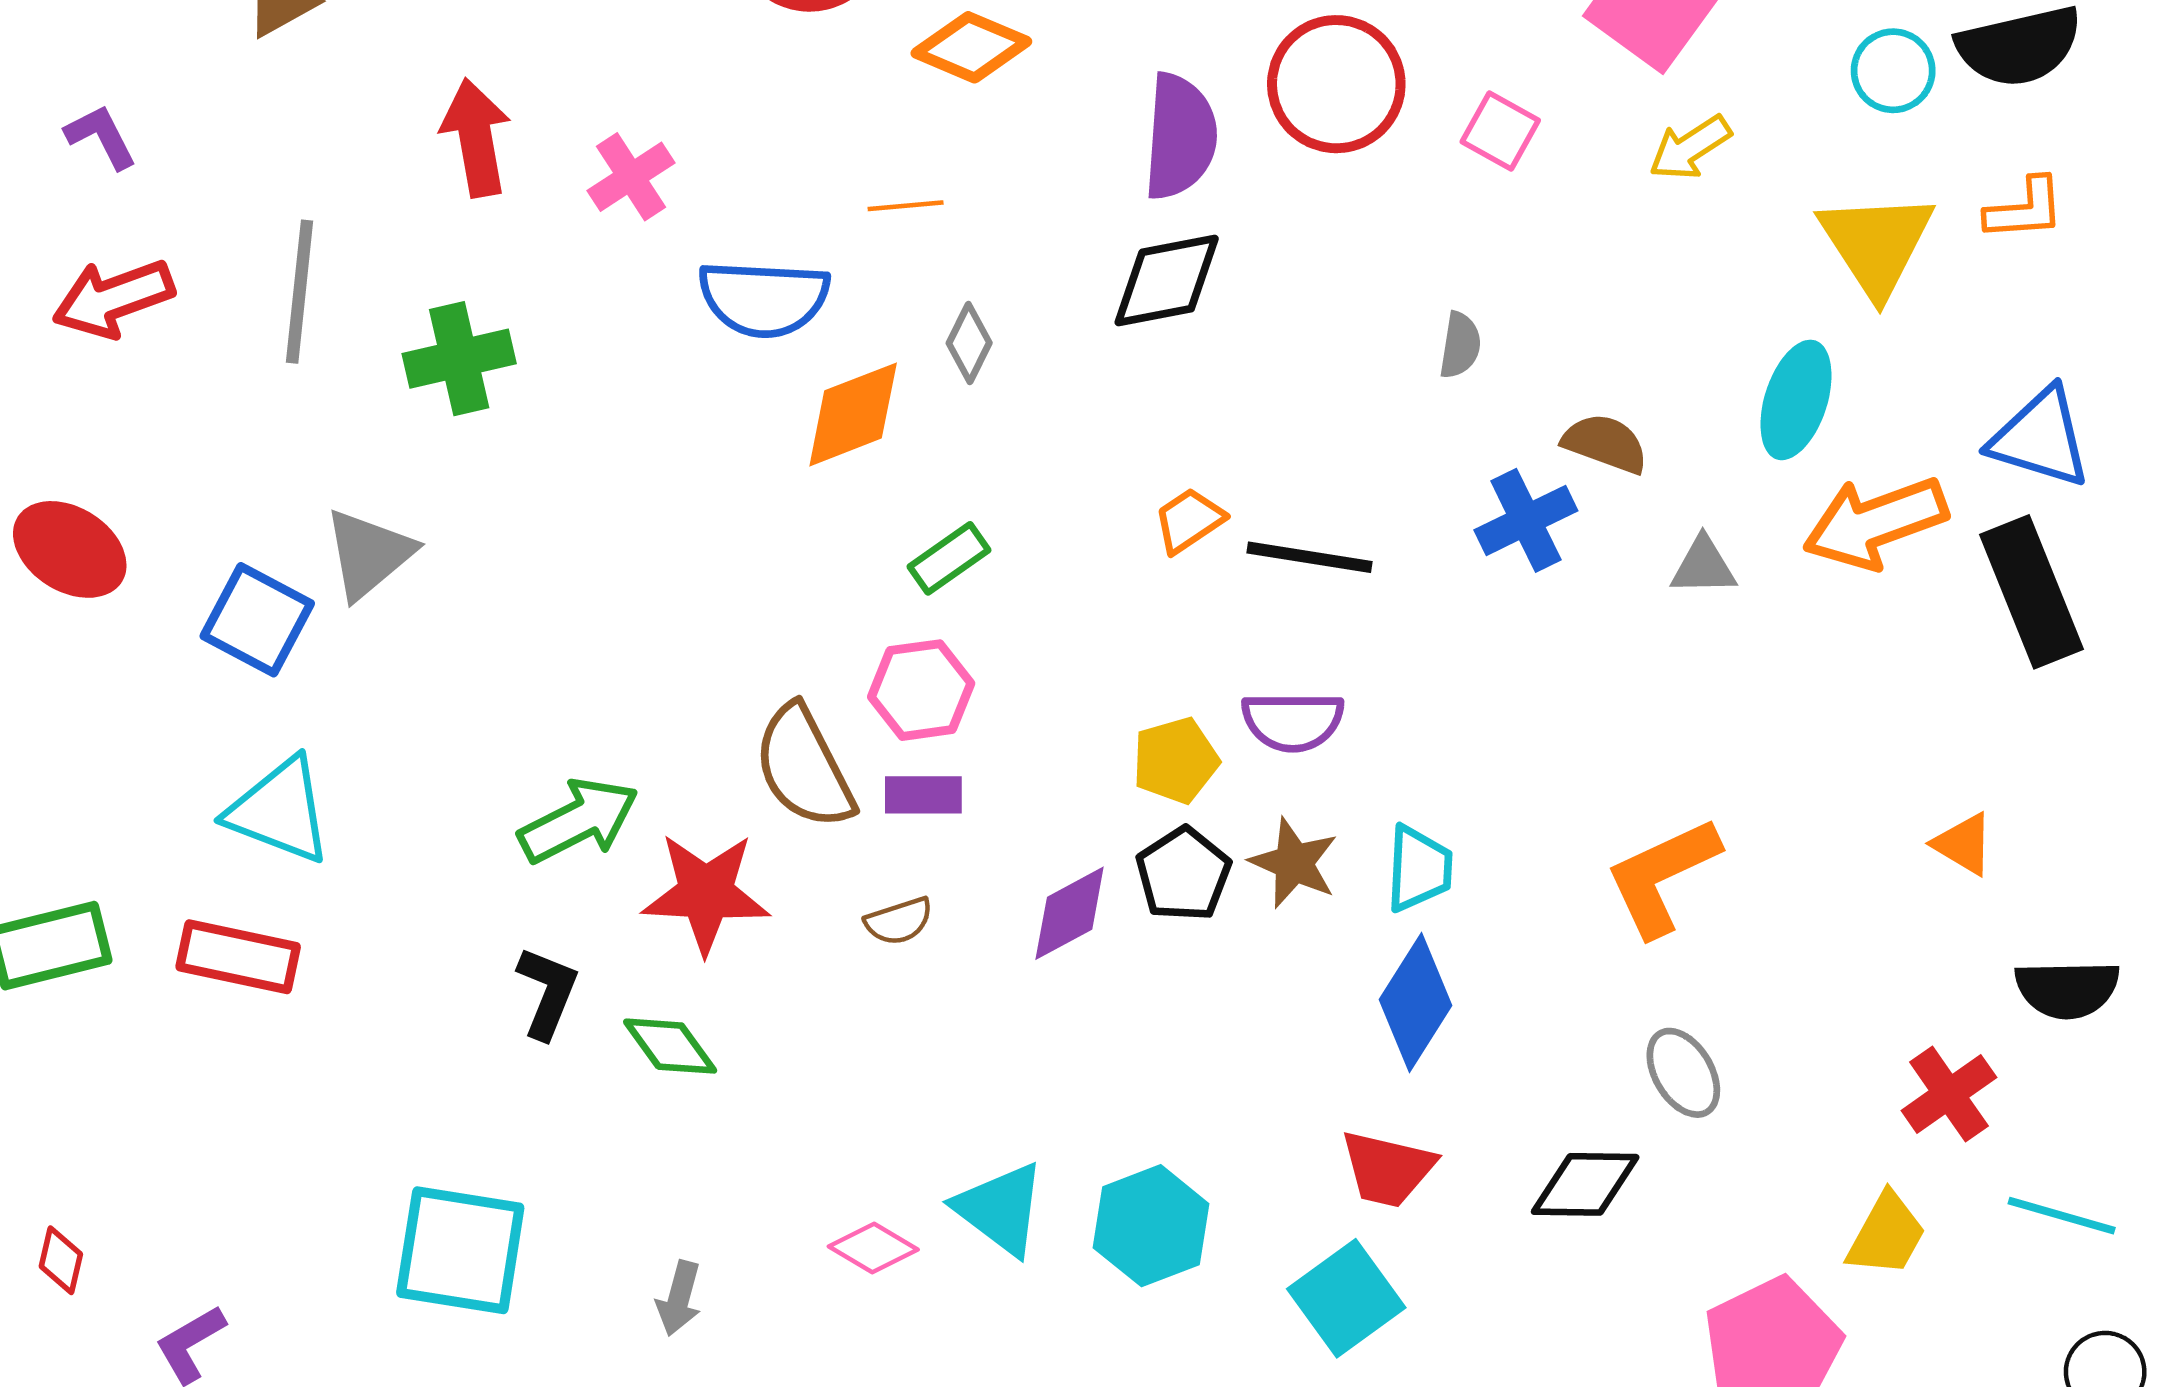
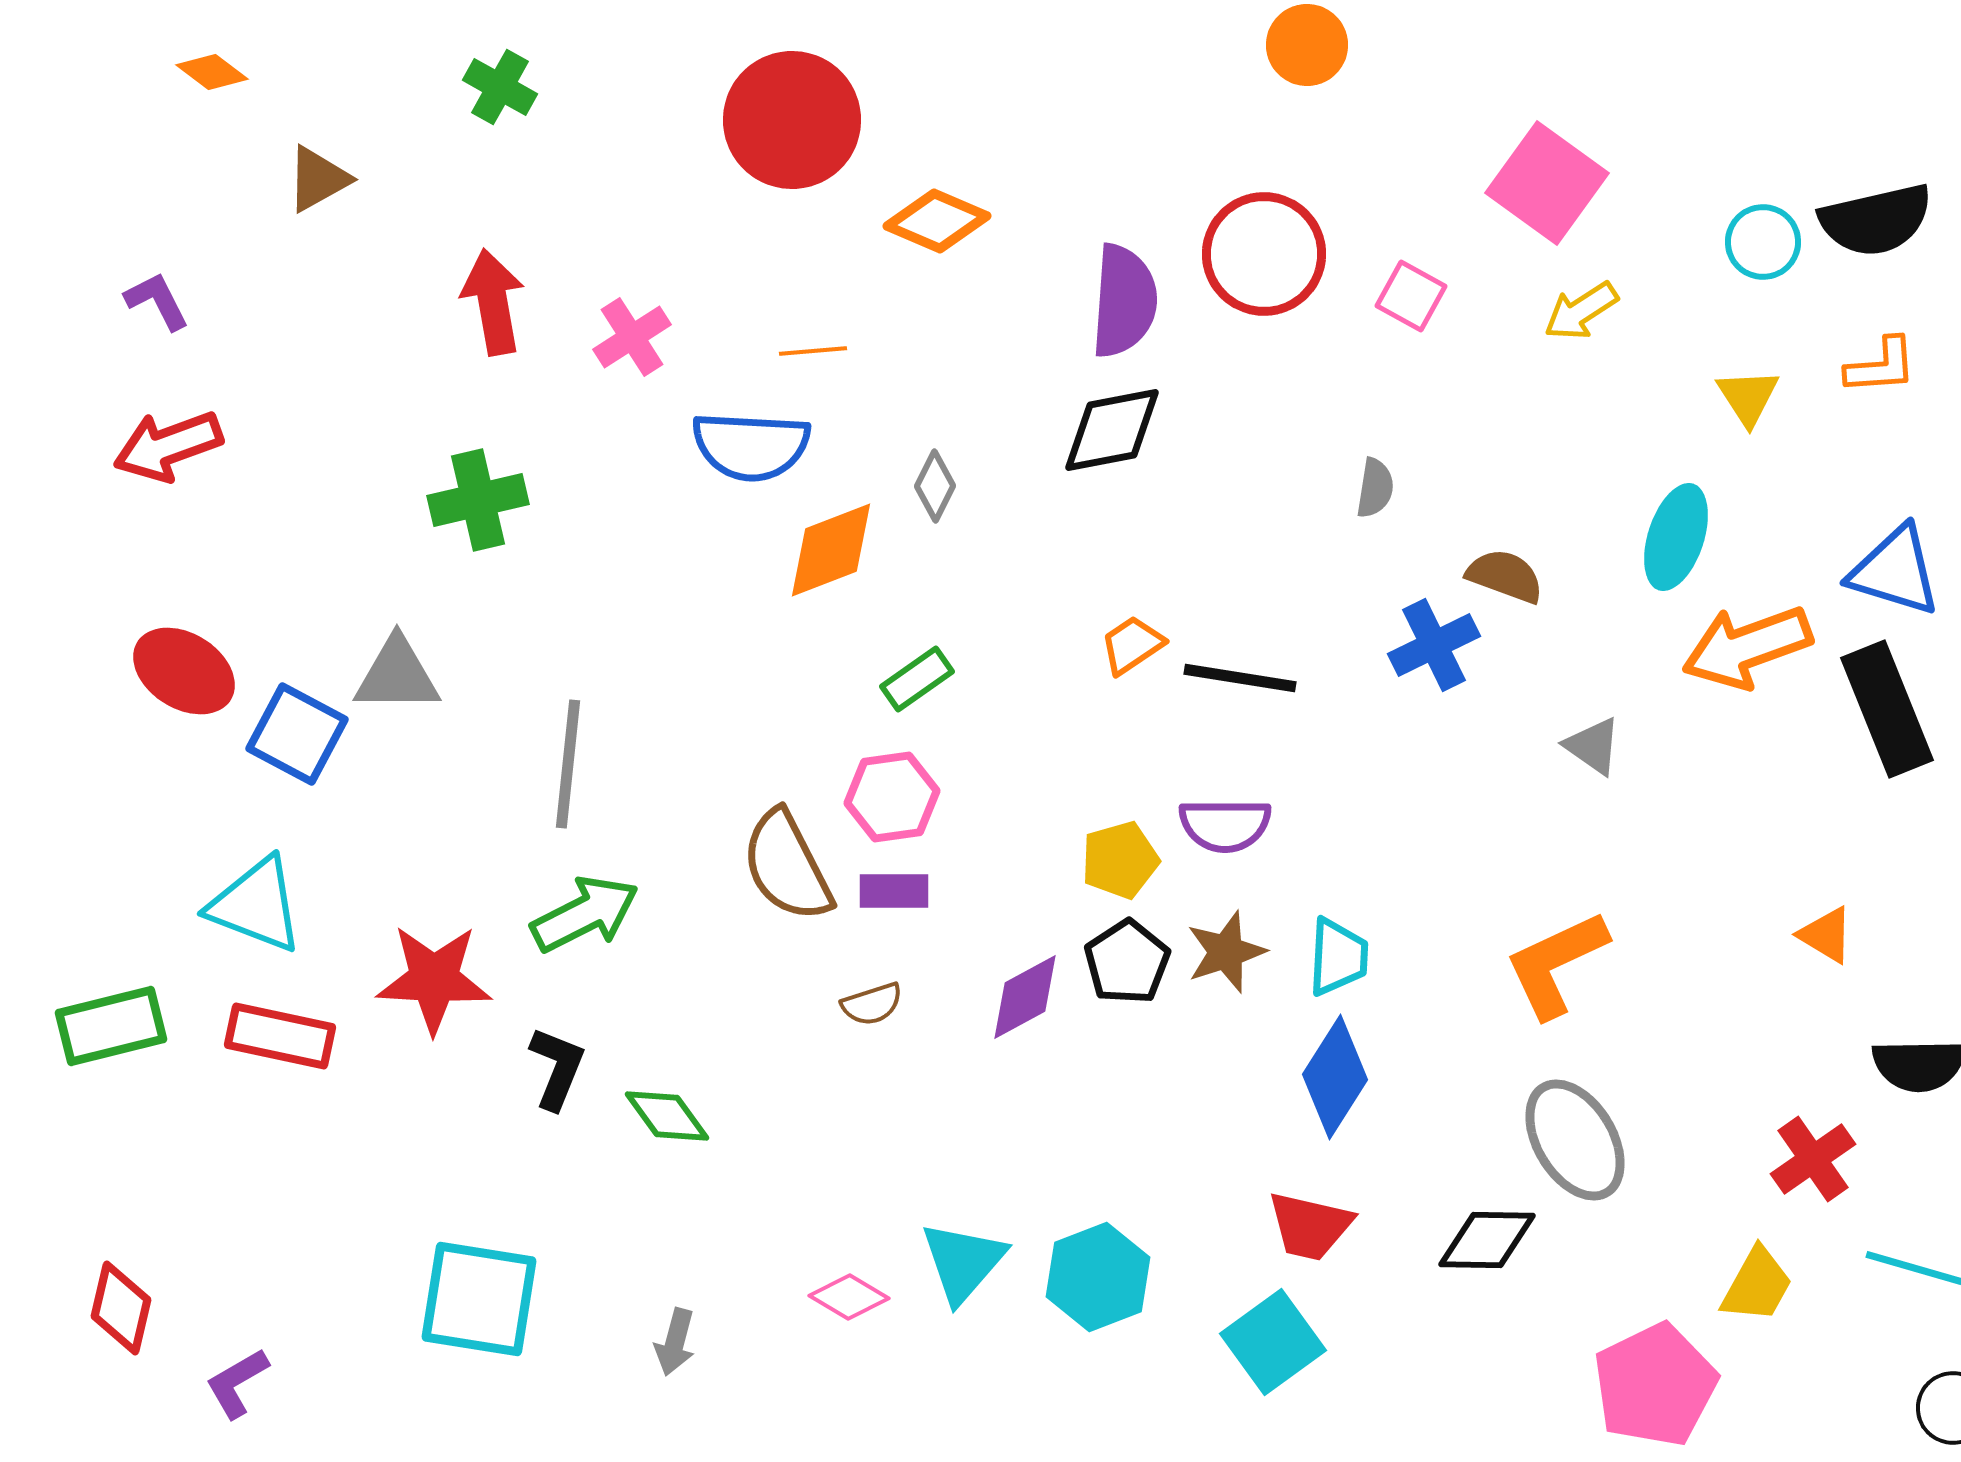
orange line: (906, 206) -> (813, 351), moved
yellow triangle: (1876, 244) -> (1748, 397), size x0.6
gray line: (300, 292) -> (568, 764), moved
red ellipse: (70, 549) -> (184, 671), moved
gray triangle: (369, 554) -> (397, 675), turned 40
gray triangle: (1703, 566) -> (1593, 746), moved, turned 36
cyan triangle: (280, 811) -> (256, 905), moved
brown star: (1294, 863) -> (1226, 952), turned 30
red star: (706, 893) -> (434, 979), moved
gray ellipse: (1683, 1073) -> (1575, 1140), size x1.5
cyan triangle: (1000, 1209) -> (963, 1262), turned 34
red diamond: (61, 1260) -> (121, 1308), size x1.5

